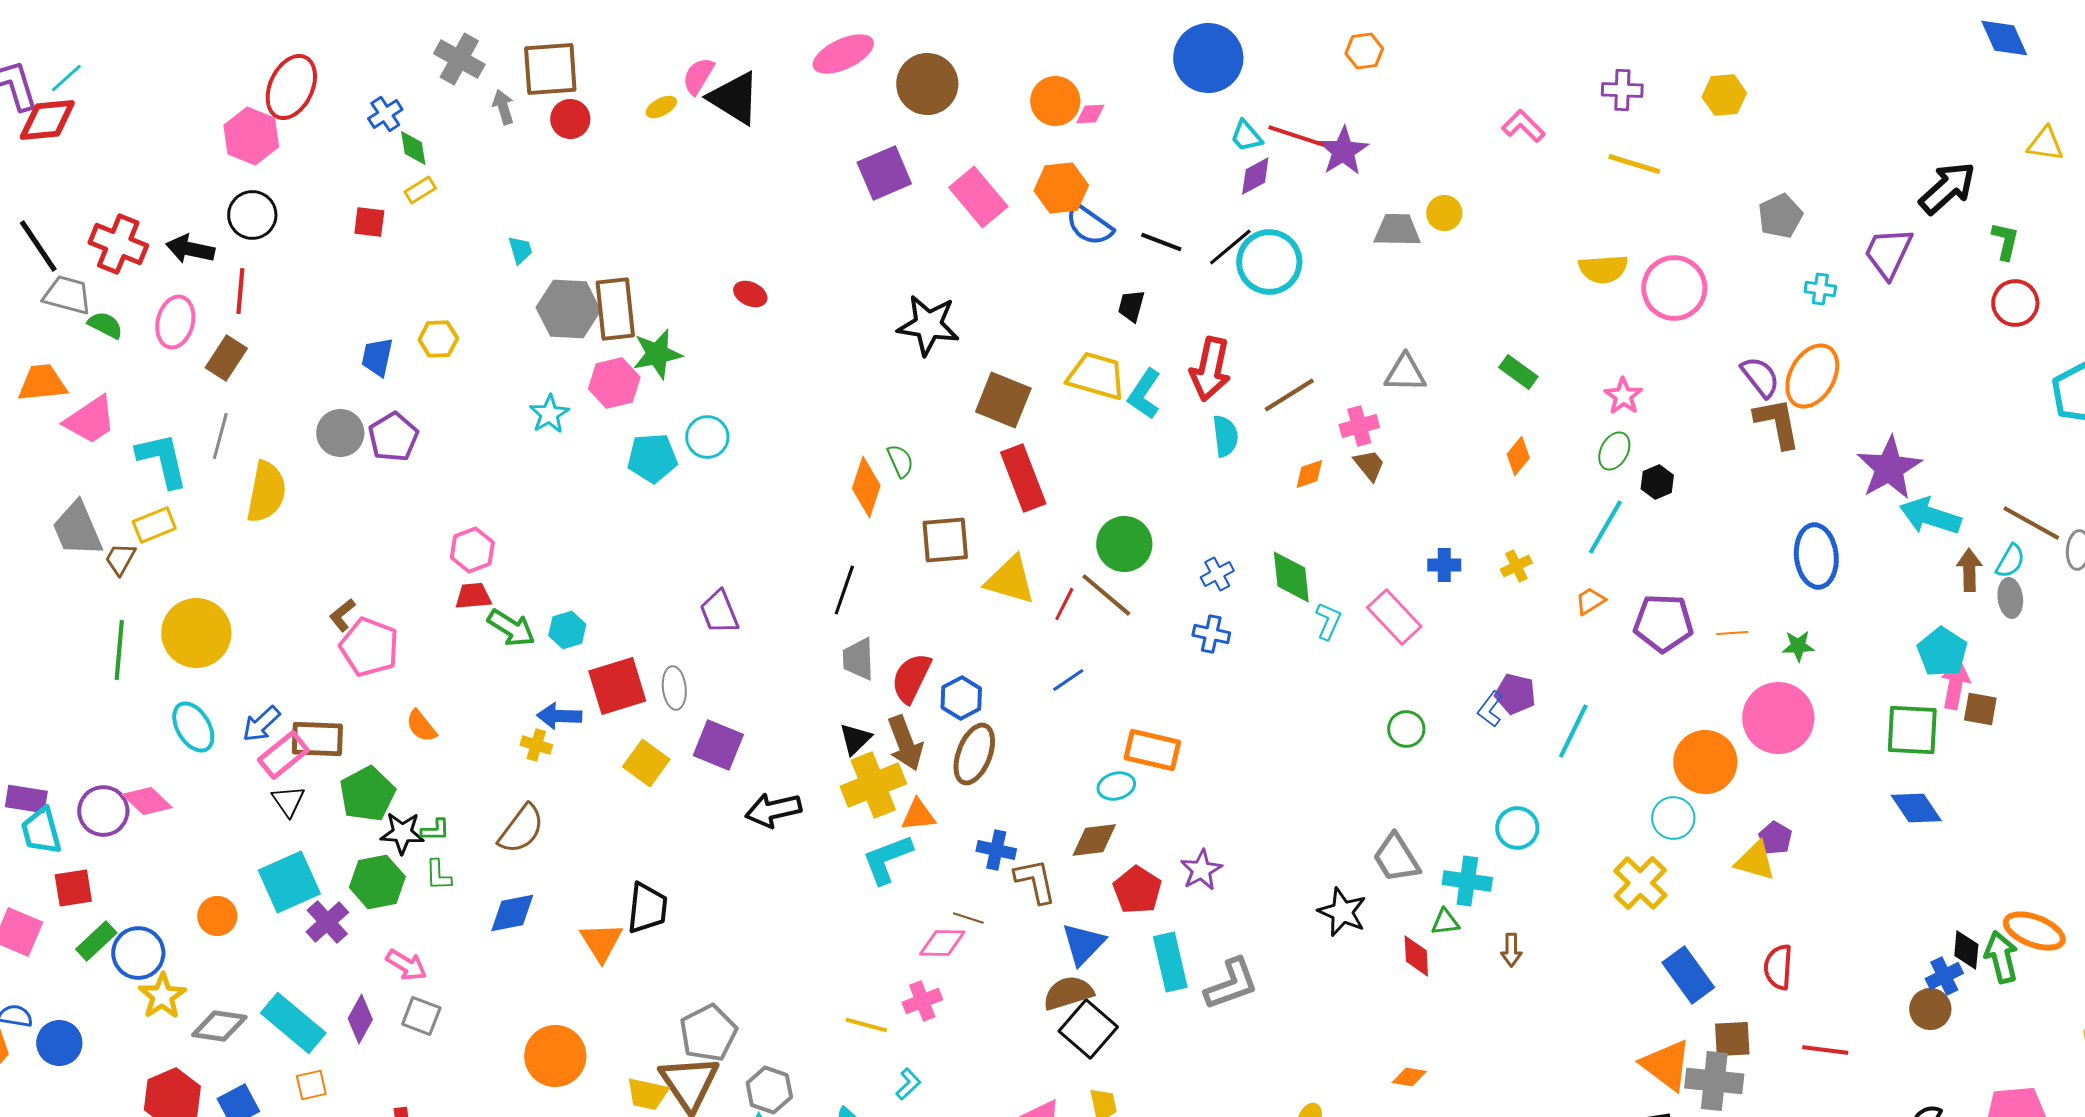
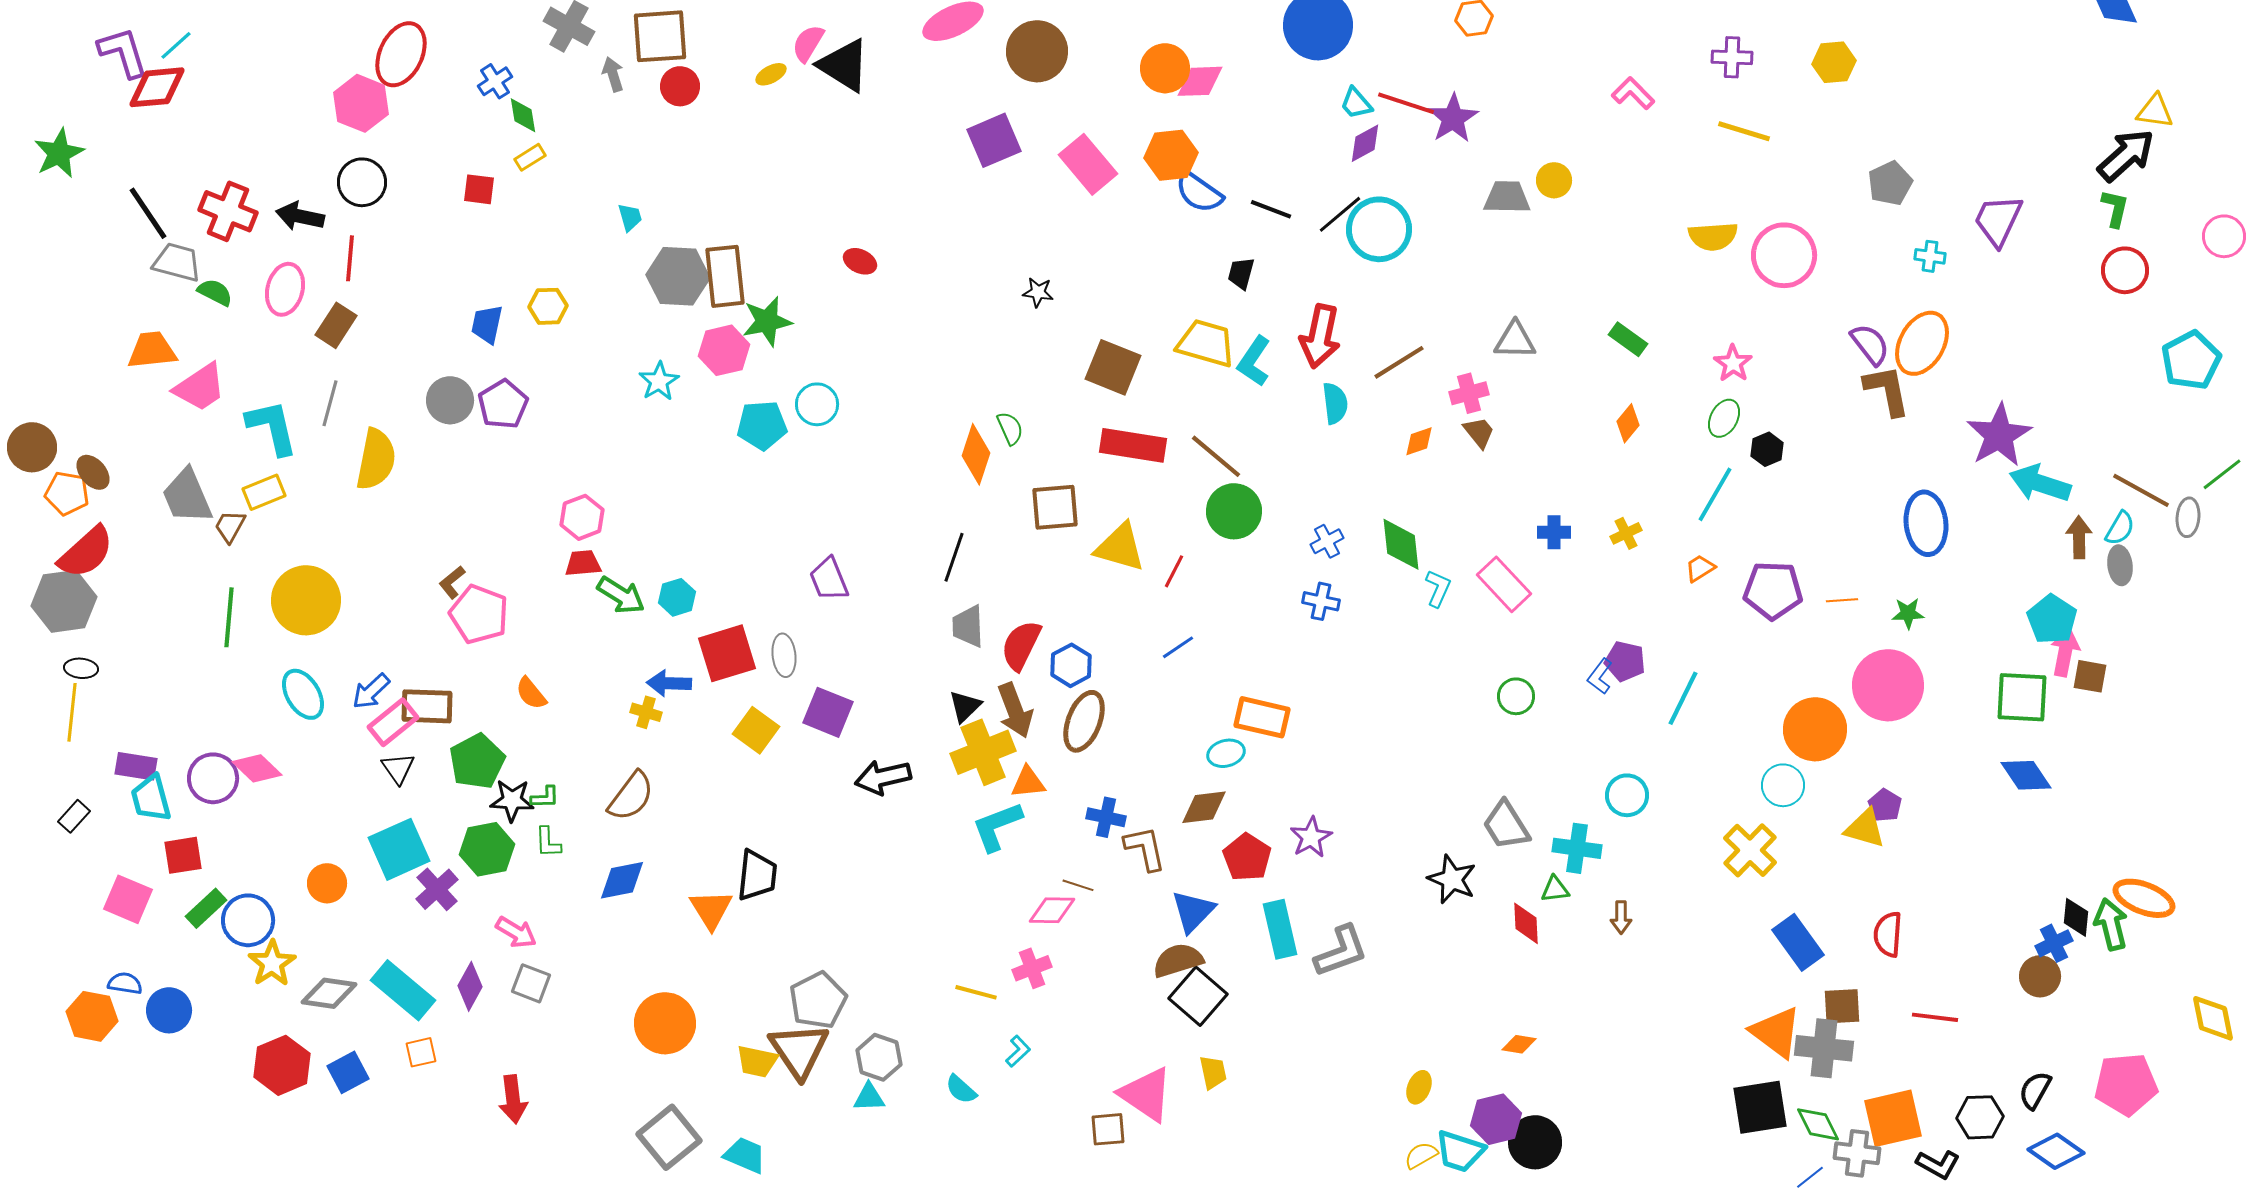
pink diamond: (1090, 114) -> (1200, 81), size x1.6
black arrow: (1947, 188) -> (2126, 155), moved
black star: (928, 325) -> (1038, 292), size x0.5
red rectangle: (1023, 478) -> (1133, 445), turned -60
brown line: (1106, 595) -> (1216, 456), moved

